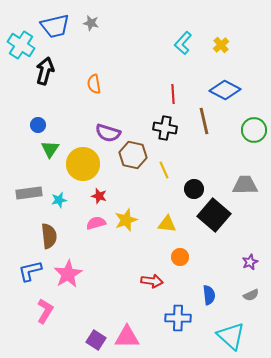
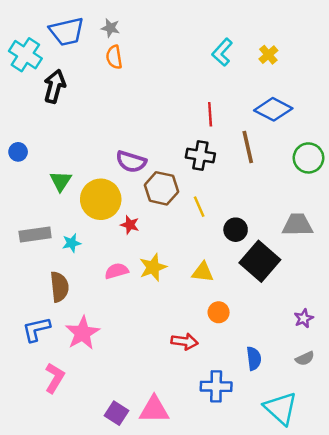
orange semicircle: (94, 84) -> (114, 57), moved
blue circle: (38, 125) -> (18, 152), moved
red star: (99, 196) -> (130, 225), moved

